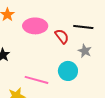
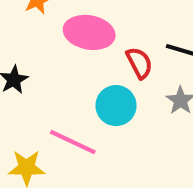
cyan circle: (68, 71) -> (116, 106), moved

